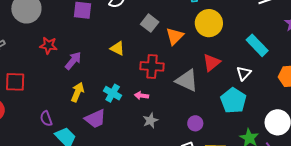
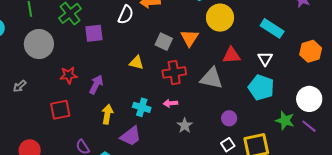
gray square: (150, 23) -> (164, 42), moved
red triangle: (212, 62) -> (231, 55), turned 48
red square: (15, 82) -> (60, 110), moved

